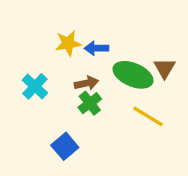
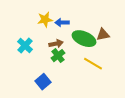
brown triangle: (165, 68) -> (103, 35), turned 48

